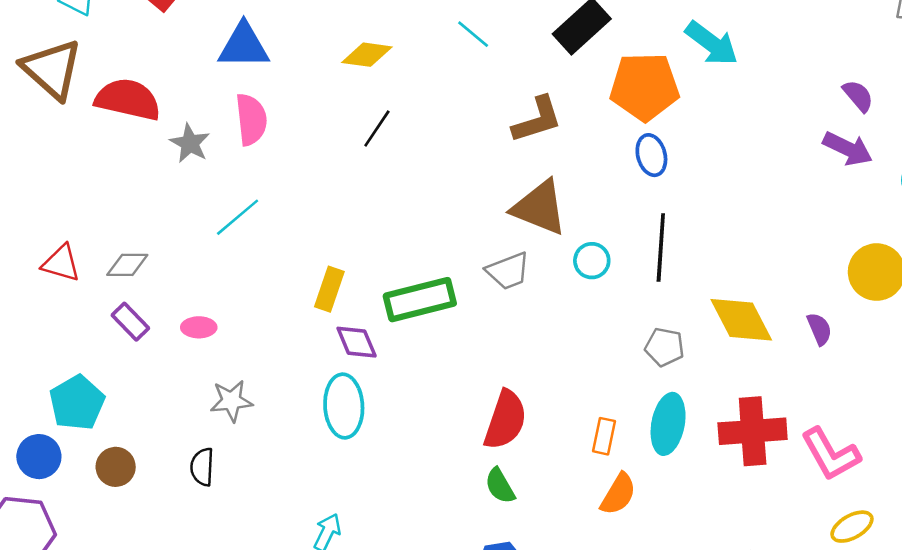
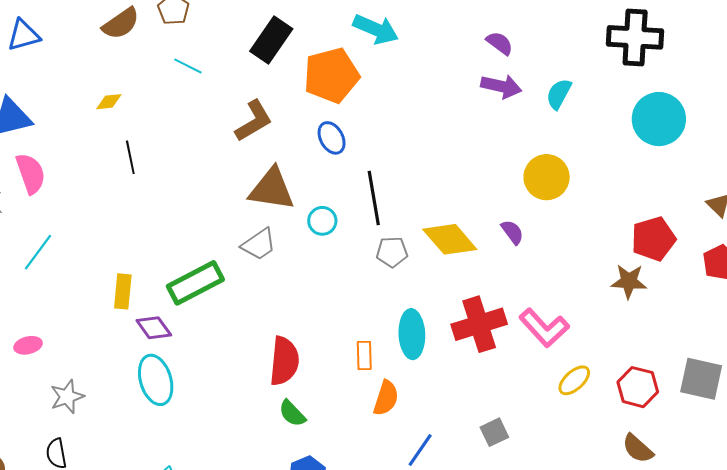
yellow diamond: (367, 55) -> (109, 102), size x0.7
black line: (377, 128) -> (130, 157), turned -32
blue ellipse: (651, 155) -> (332, 138), moved
gray pentagon: (665, 347) -> (392, 252), moved

